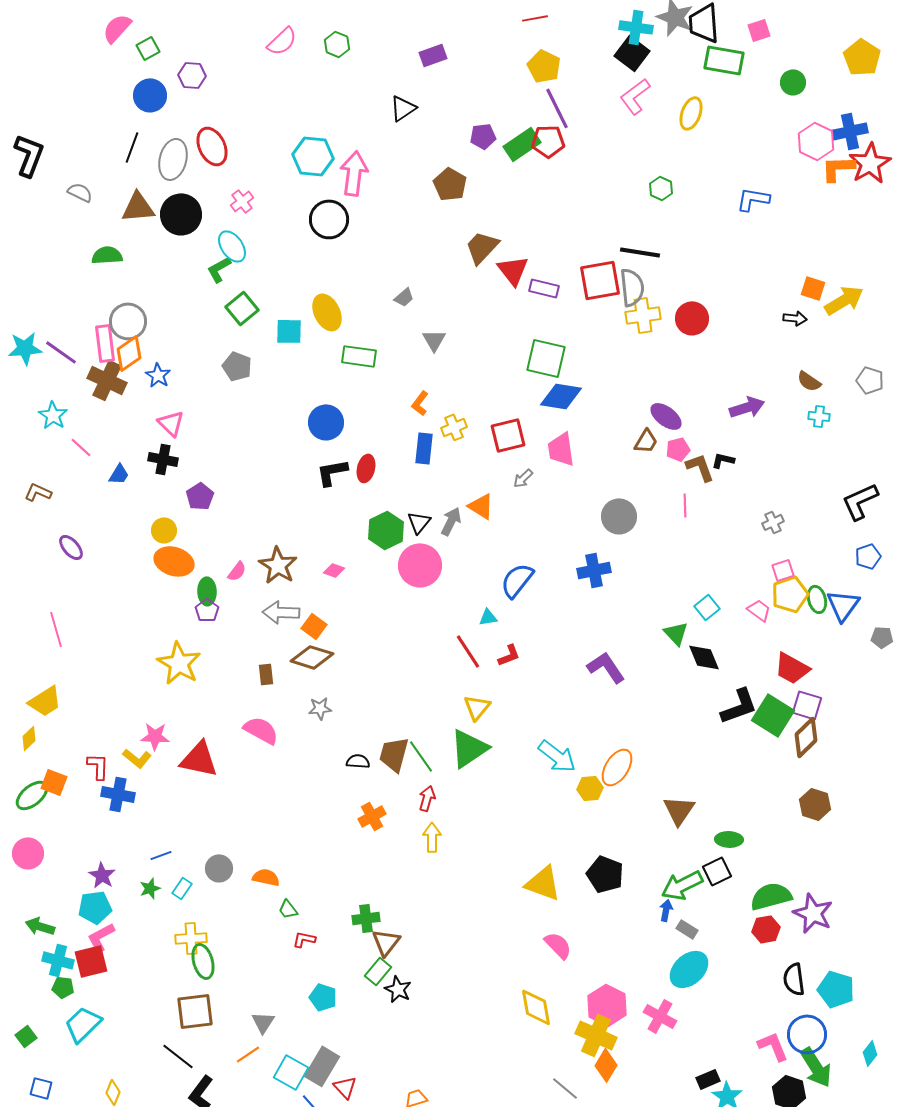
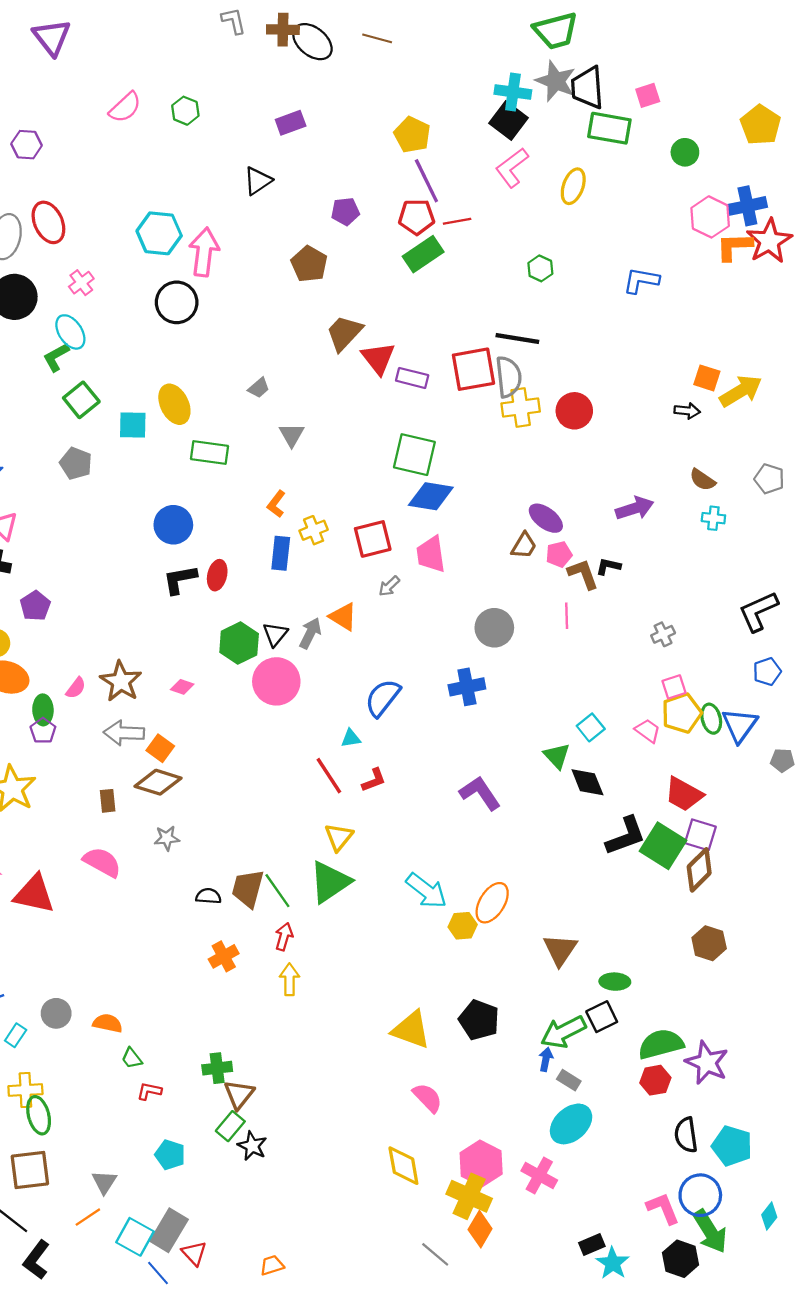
red line: (535, 18) -> (457, 221), moved
green rectangle: (522, 144) -> (423, 254), moved

